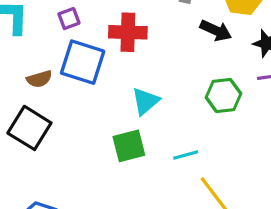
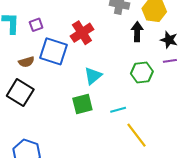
purple square: (69, 19) -> (36, 25), moved
black arrow: (216, 31) -> (137, 32), turned -114
red cross: (128, 32) -> (82, 33), turned -35

